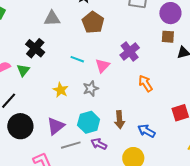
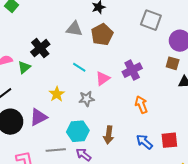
gray triangle: (52, 18) -> (74, 29), moved
purple triangle: (56, 126) -> (38, 117), moved
blue arrow: (146, 131) -> (144, 142), moved

